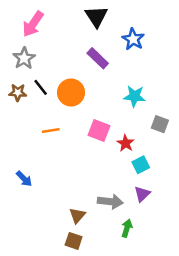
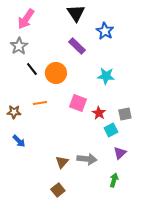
brown star: (18, 92) -> (14, 112), moved
gray square: (160, 124) -> (125, 114), moved, turned -32
purple triangle: (142, 194) -> (120, 153), moved
brown triangle: (77, 216) -> (62, 162), moved
green arrow: (127, 228) -> (114, 180), moved
brown square: (74, 241) -> (58, 190), turned 32

